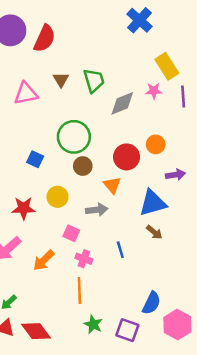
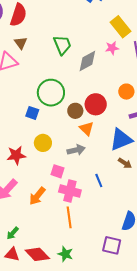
brown triangle: (61, 80) -> (21, 43), moved
orange circle: (156, 144) -> (126, 92), moved
blue square: (35, 159) -> (32, 113), moved
brown circle: (83, 166) -> (75, 111), moved
pink cross: (84, 259) -> (70, 191), size x1.5
green star: (93, 324) -> (65, 254), moved

